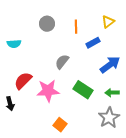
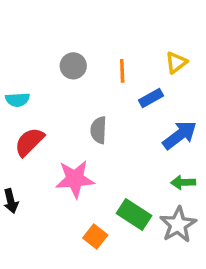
gray semicircle: (62, 62) -> (99, 130), turned -35
red semicircle: (23, 81) -> (29, 142), moved
green rectangle: (83, 90) -> (134, 214), moved

